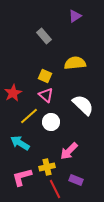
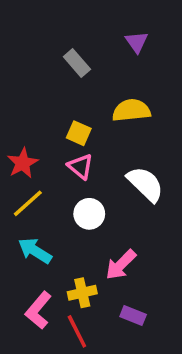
purple triangle: (75, 16) -> (137, 42), moved, turned -32
yellow line: (29, 116) -> (28, 203), moved
pink L-shape: (22, 177) -> (38, 310), turned -35
red line: (55, 189) -> (77, 331), moved

